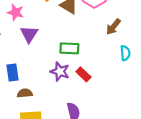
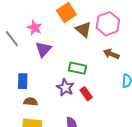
brown arrow: (113, 27) -> (111, 54), moved, turned 63

